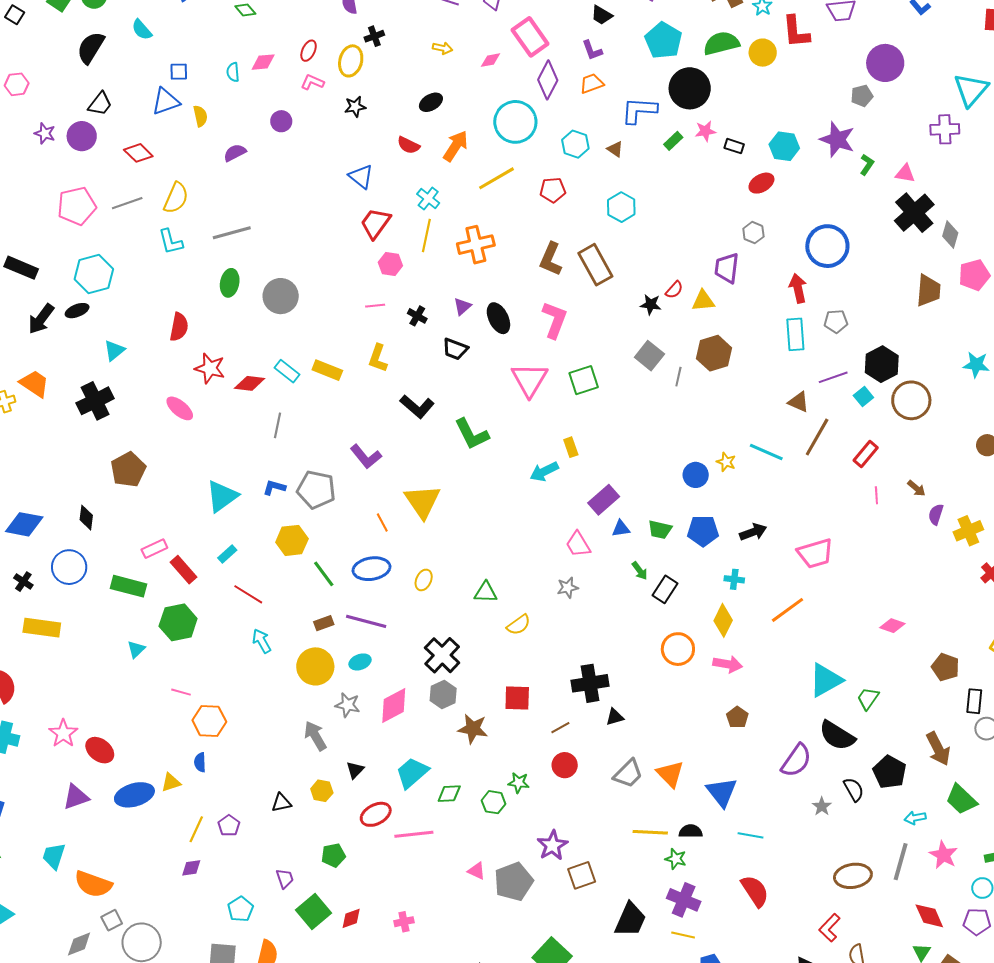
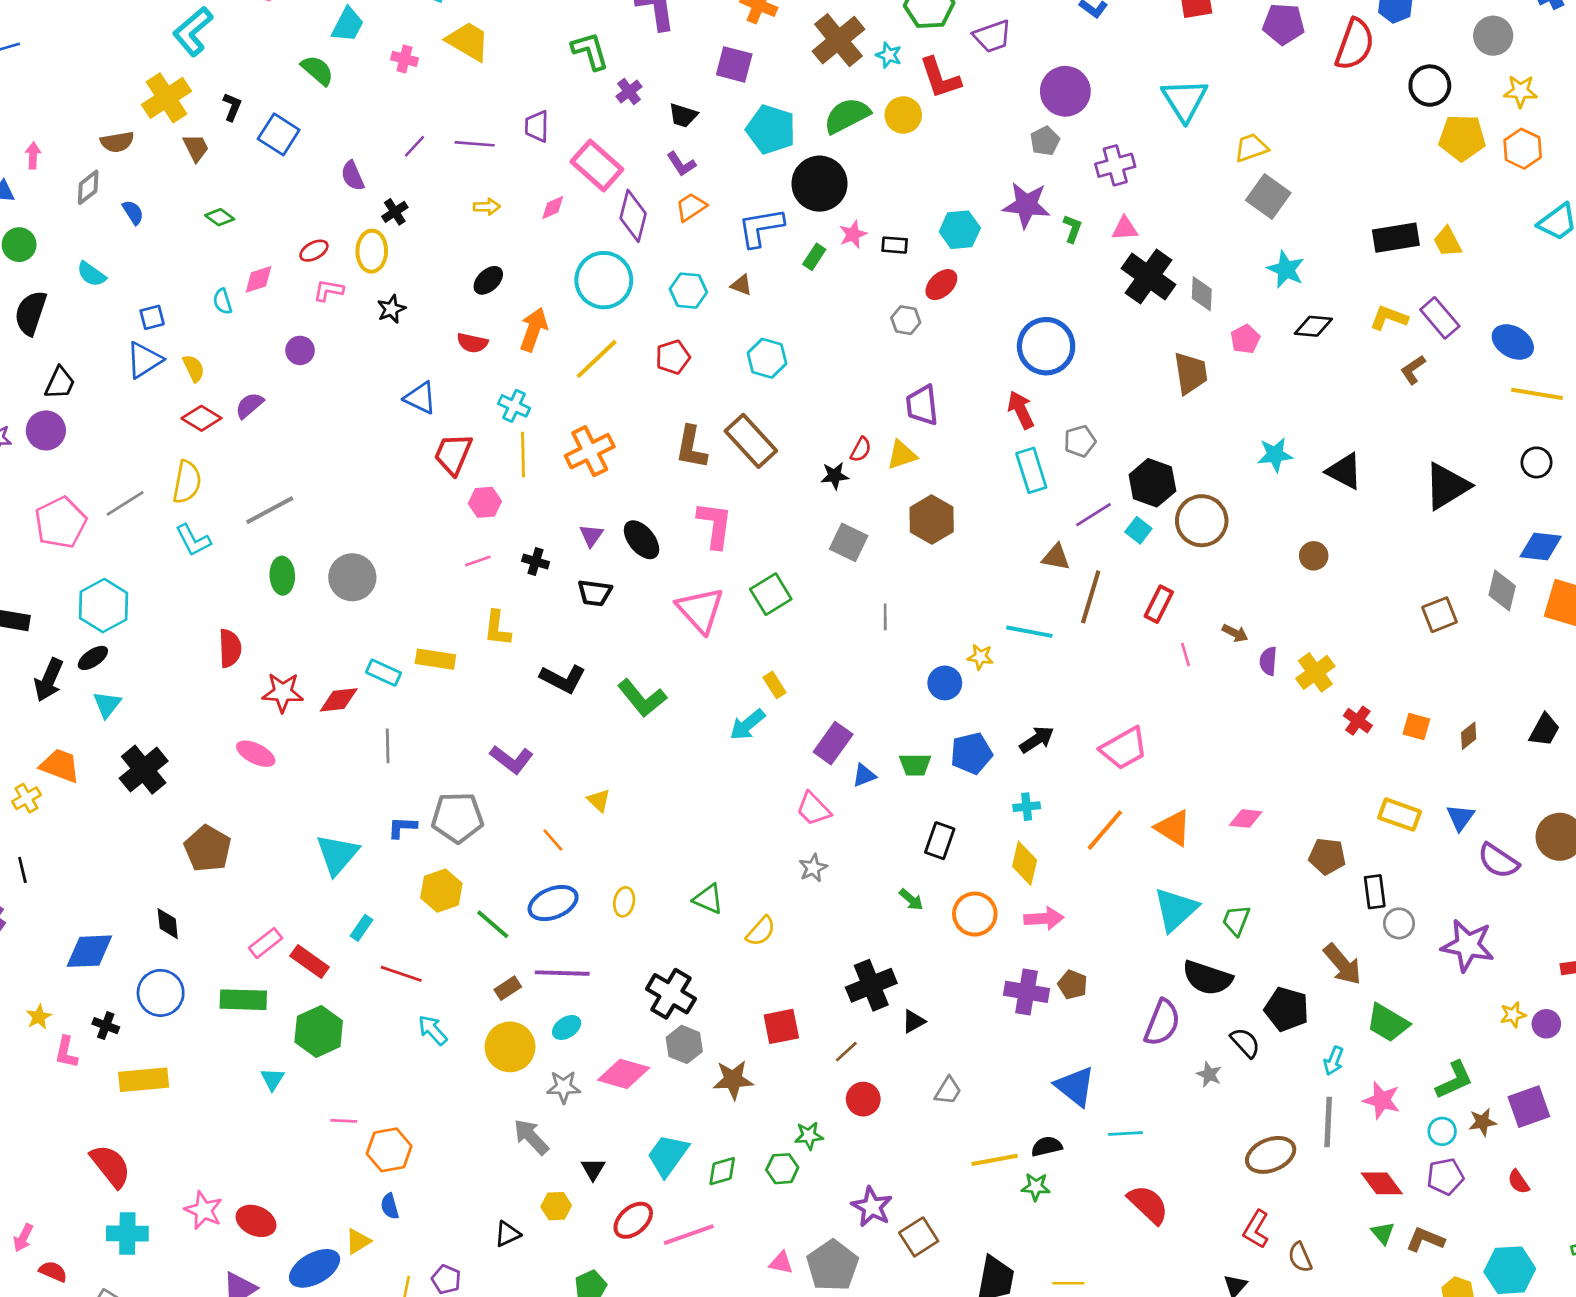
red ellipse: (309, 51) -> (314, 251), turned 50
purple cross: (945, 129) -> (1115, 165), moved
red diamond: (138, 153) -> (201, 418), moved
gray hexagon: (753, 233) -> (906, 320), moved
pink pentagon: (974, 275) -> (1245, 339), size x0.7
cyan triangle: (114, 351) -> (107, 704), moved
gray line: (678, 377) -> (885, 617), moved
yellow triangle: (423, 501) -> (599, 800), size x0.5
green arrow: (640, 571) -> (911, 899), moved
green triangle: (486, 592) -> (708, 899), turned 35
pink diamond: (394, 706) -> (624, 1074), turned 57
gray trapezoid: (628, 774) -> (948, 1091), size x0.7
orange triangle: (670, 774) -> (1173, 828), moved
cyan arrow: (915, 818) -> (1334, 1061), turned -45
purple cross: (684, 900) -> (1027, 992), moved

